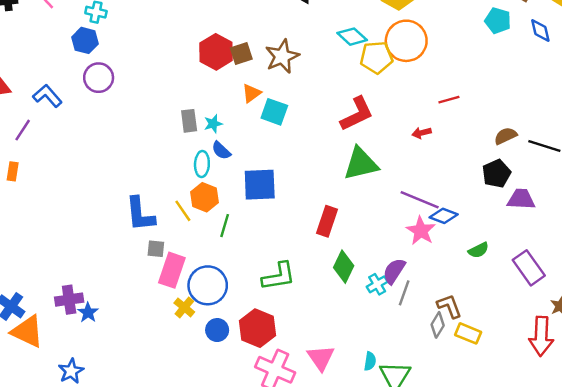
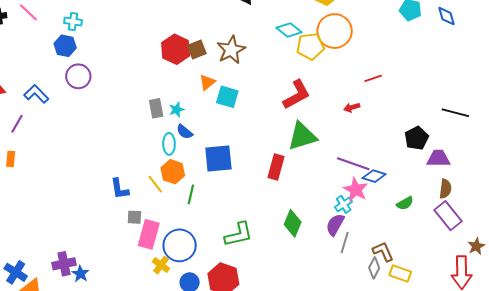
brown semicircle: (505, 136) -> (445, 189), moved, turned 126
blue L-shape: (140, 214) -> (120, 189), size x0.7
red rectangle: (327, 221) -> (276, 167), moved
cyan cross: (377, 284) -> (344, 204), moved

